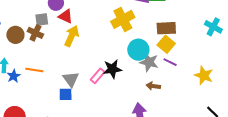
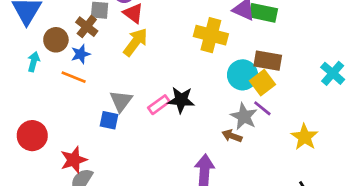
yellow cross: (123, 19) -> (211, 35), turned 30
brown circle: (15, 35) -> (56, 40), moved
cyan circle: (138, 50) -> (243, 75), moved
gray star: (149, 62) -> (244, 117), moved
blue star: (14, 76) -> (81, 54), moved

